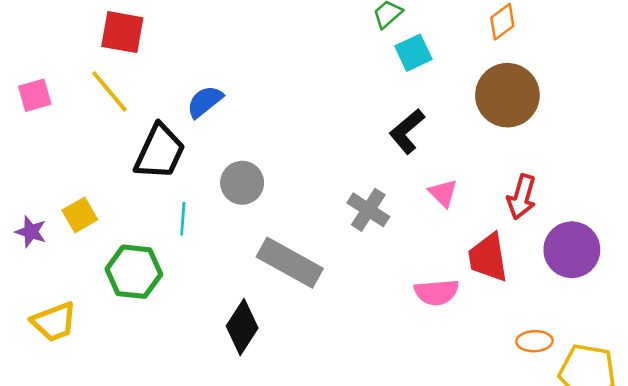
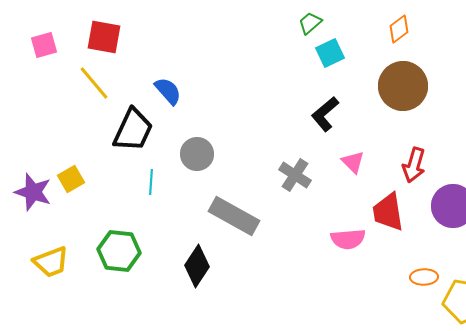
pink square: (35, 95) -> (44, 45), moved
blue semicircle: (205, 102) -> (168, 91), turned 88
purple star: (31, 232) -> (33, 192), size x1.5
green hexagon: (134, 272) -> (119, 251), moved

